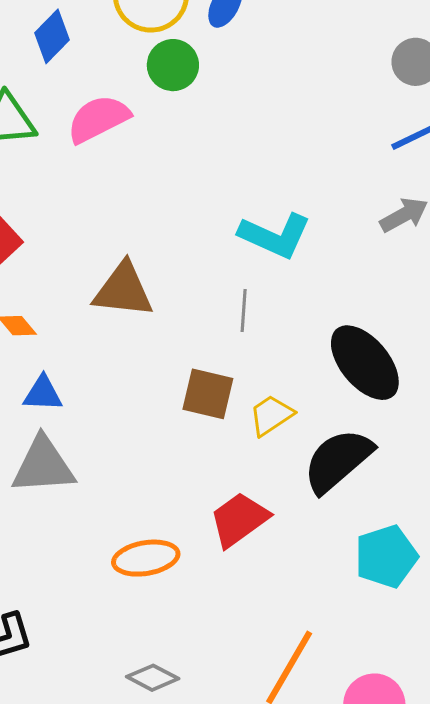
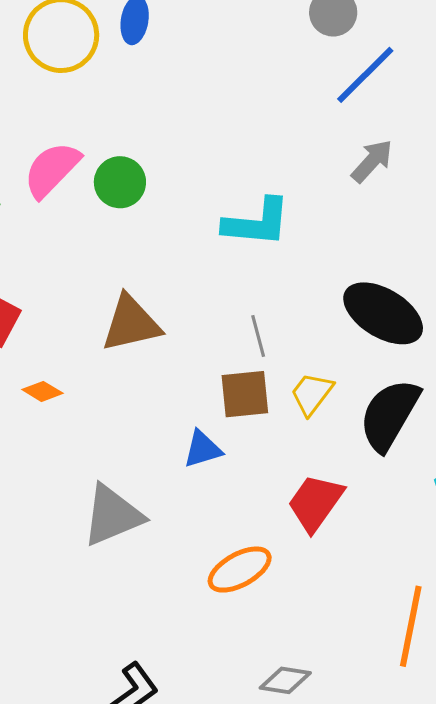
green circle: (173, 65) -> (120, 182), moved
gray line: (244, 311) -> (258, 336), moved
blue triangle: (43, 393) -> (203, 449), moved

